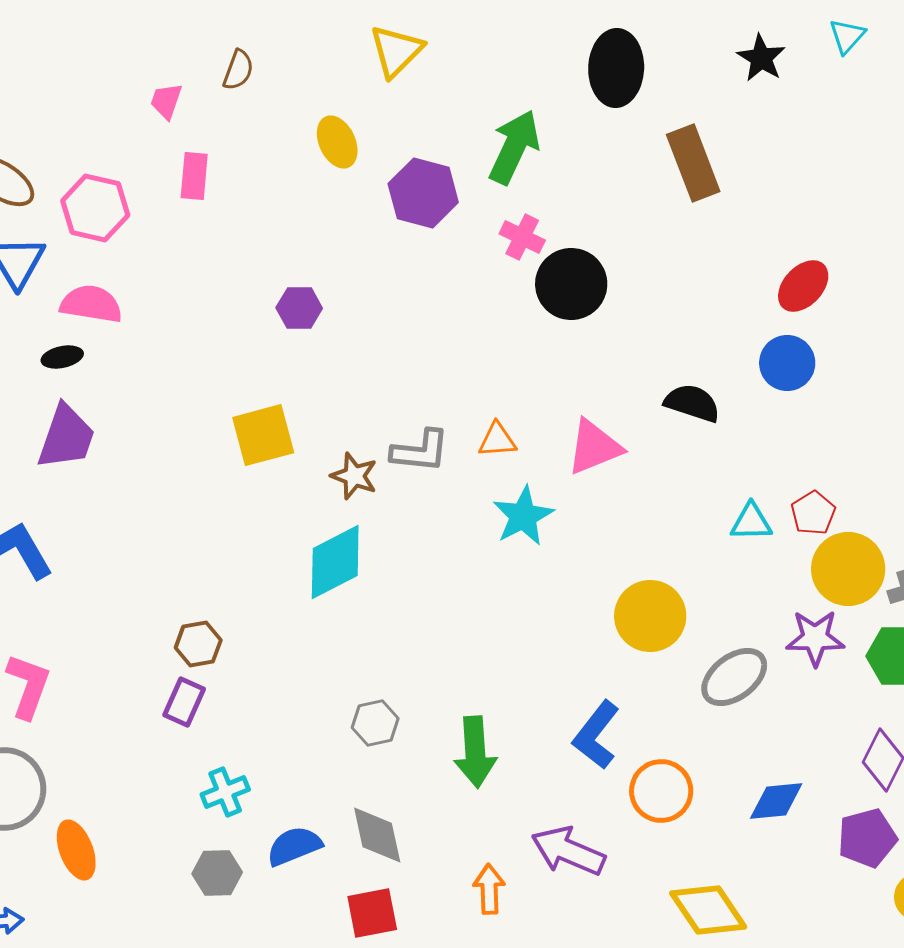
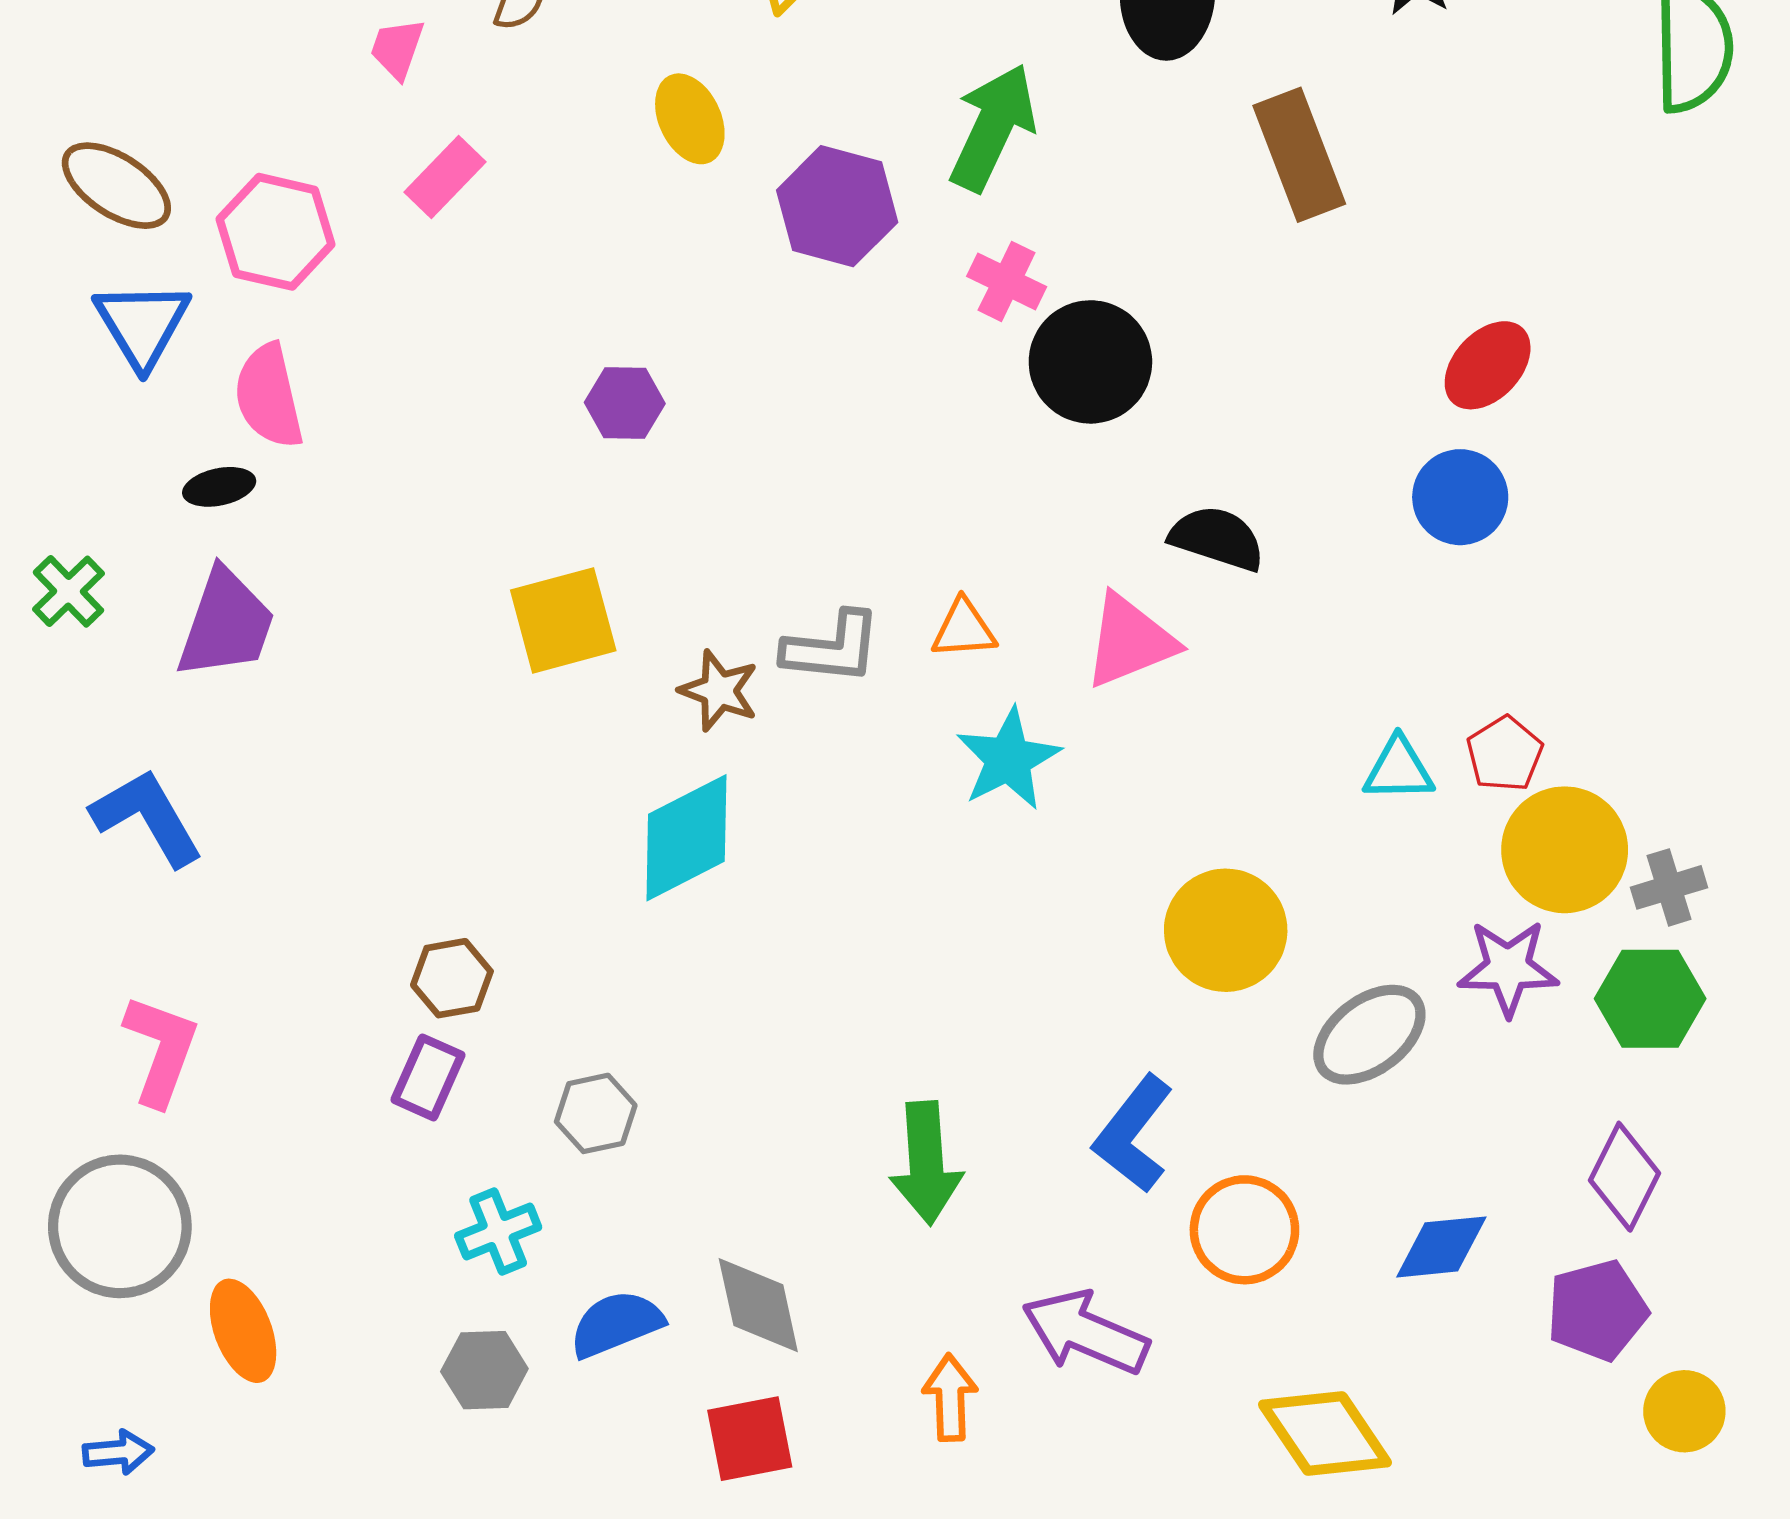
pink rectangle: (194, 176) -> (445, 177), turned 39
pink semicircle: (91, 304) -> (269, 396), turned -112
black semicircle: (692, 403) -> (1217, 538), moved
gray hexagon: (375, 723) -> (596, 1113), moved

